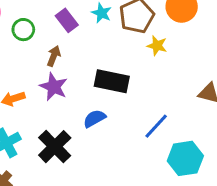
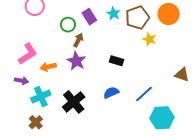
green circle: (23, 30) -> (68, 25), moved
black rectangle: (112, 81) -> (116, 61), size x0.6
blue semicircle: (94, 119) -> (111, 93), moved

